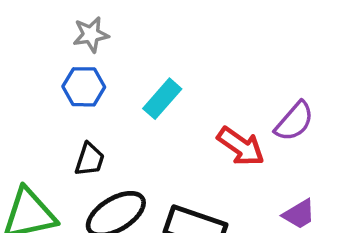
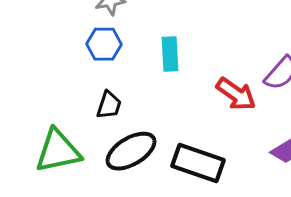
cyan rectangle: (162, 99) -> (170, 54), turned -44

